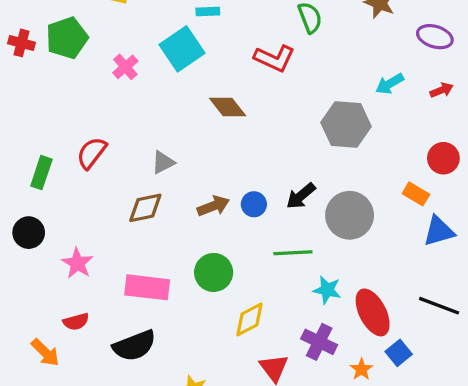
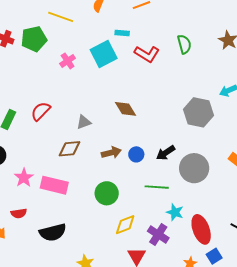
red L-shape: (274, 58) -> (147, 54), moved
brown diamond: (228, 107) -> (125, 109), moved
pink rectangle: (147, 287) -> (54, 185), moved
purple cross: (319, 342) -> (158, 234), moved

